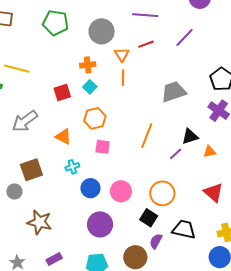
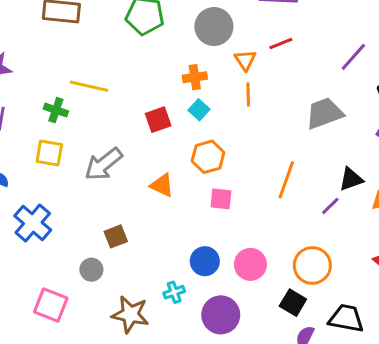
purple line: (184, 37) -> (353, 57), moved
cyan cross: (72, 167) -> (174, 292), moved
brown square: (31, 170) -> (116, 236), size x0.7

